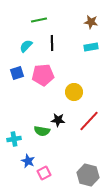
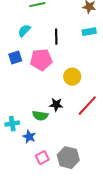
black line: (52, 43) -> (56, 37), moved
blue star: (28, 161) -> (29, 137), moved
gray hexagon: (88, 175) -> (68, 158), moved

